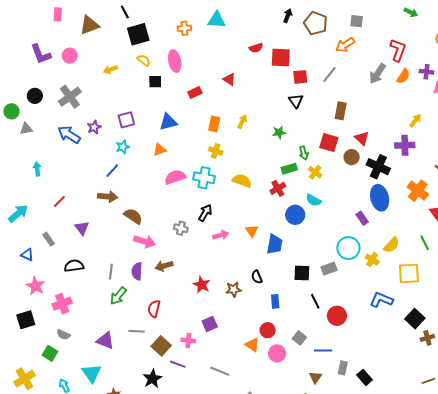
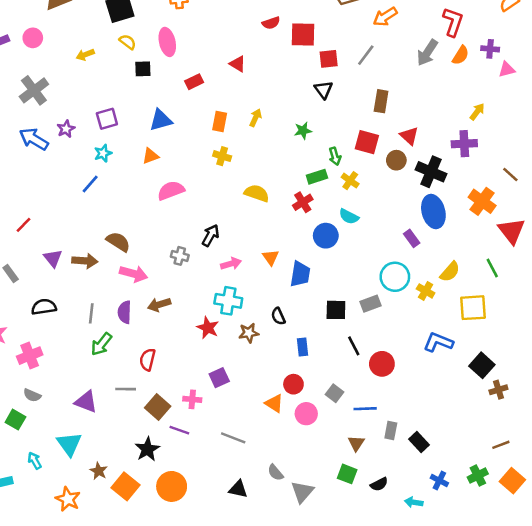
cyan cross: (204, 178) -> (228, 301), moved
brown arrow: (108, 197) -> (85, 261), moved

